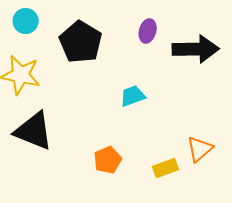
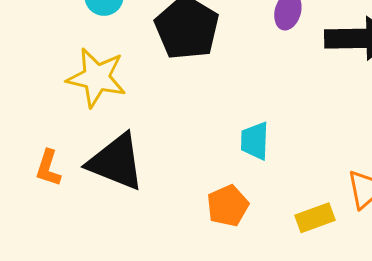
cyan trapezoid: (133, 96) -> (255, 141), moved, turned -68

